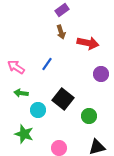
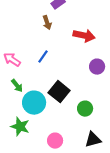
brown arrow: (61, 32) -> (47, 23), moved
green arrow: (21, 93) -> (17, 86), turned -136
cyan circle: (38, 110) -> (34, 103), size x1.5

